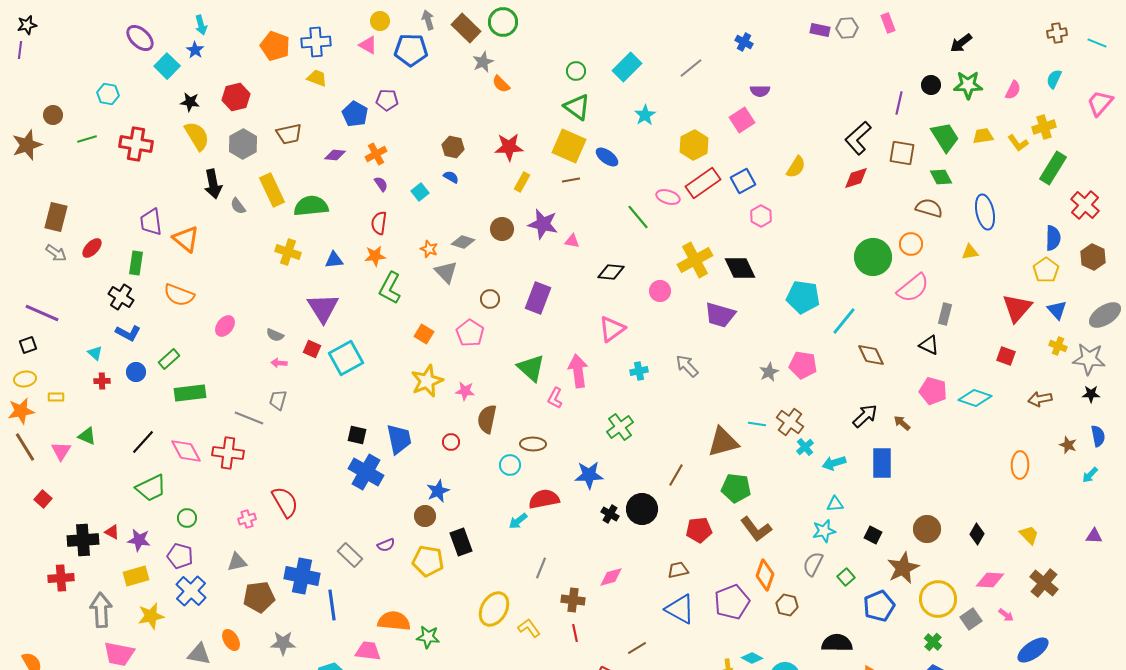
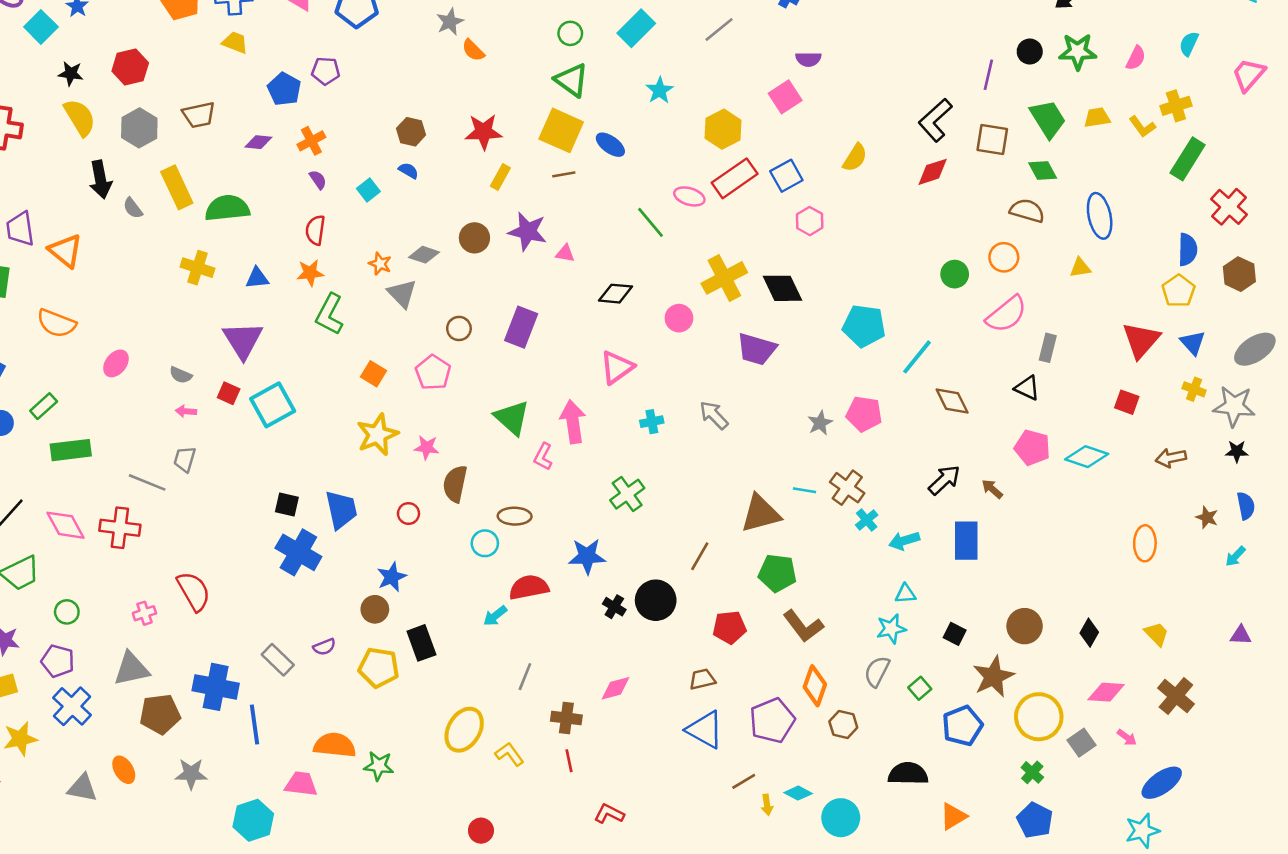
green circle: (873, 257) -> (955, 274), size x0.6
gray triangle: (237, 562) -> (132, 669), size x1.4
brown line: (637, 648) -> (744, 781), moved

